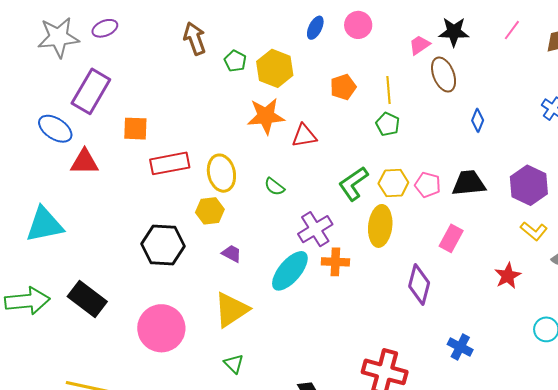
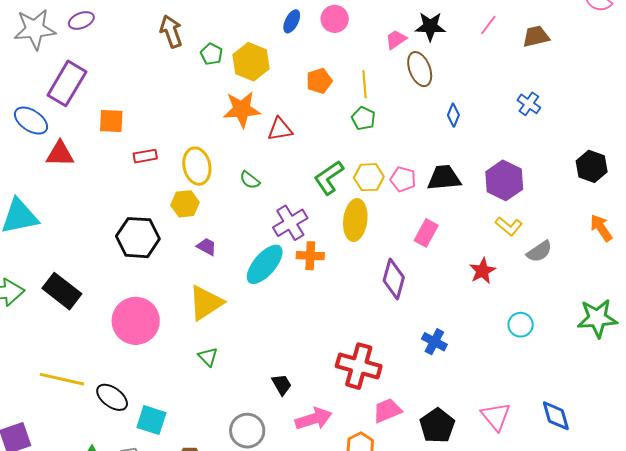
red rectangle: (170, 163) -> (145, 156), size x0.6

